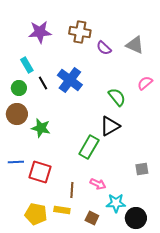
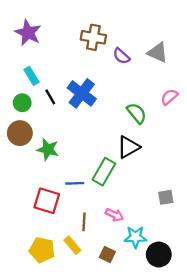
purple star: (40, 32) -> (28, 33), moved, turned 30
blue line: (16, 162) -> (75, 183), moved
yellow rectangle: (62, 210) -> (72, 245), turned 42

